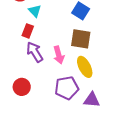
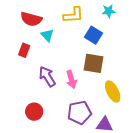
red rectangle: (28, 31) -> (24, 50), moved
yellow ellipse: (85, 67) -> (113, 91), moved

